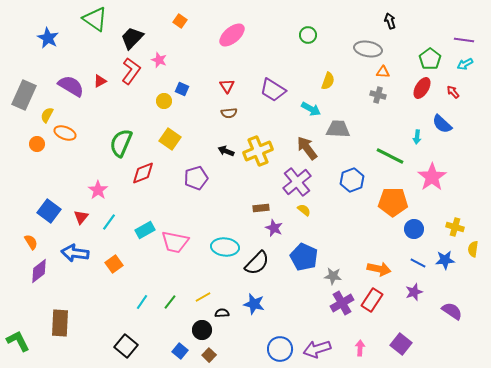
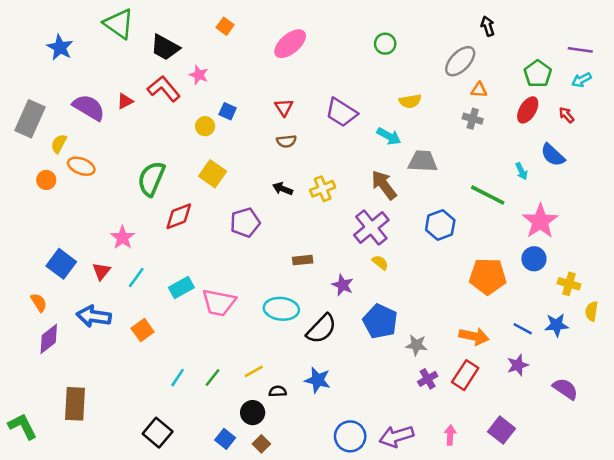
black trapezoid: (132, 38) -> (165, 47), turned -105
gray ellipse: (368, 49) -> (460, 61), turned -56
red L-shape: (131, 71) -> (164, 89), turned -76
yellow semicircle: (328, 81) -> (410, 101), turned 60
cyan arrow: (417, 137) -> (521, 171), turned -32
yellow cross: (258, 151) -> (323, 189), size x0.7
orange pentagon: (393, 202) -> (488, 276), moved
brown rectangle: (261, 208) -> (303, 260), moved
blue circle: (414, 229) -> (534, 259), moved
purple cross: (342, 303) -> (428, 379), size x0.7

